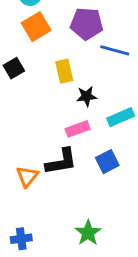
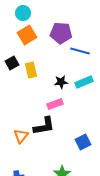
yellow rectangle: (64, 71) -> (31, 70), moved
cyan rectangle: (121, 117) -> (84, 82), moved
blue square: (107, 162) -> (83, 142), moved

